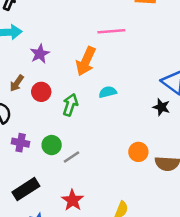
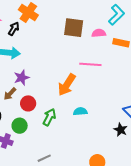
purple star: (40, 54) -> (22, 78), moved
green circle: (52, 145) -> (20, 126), moved

